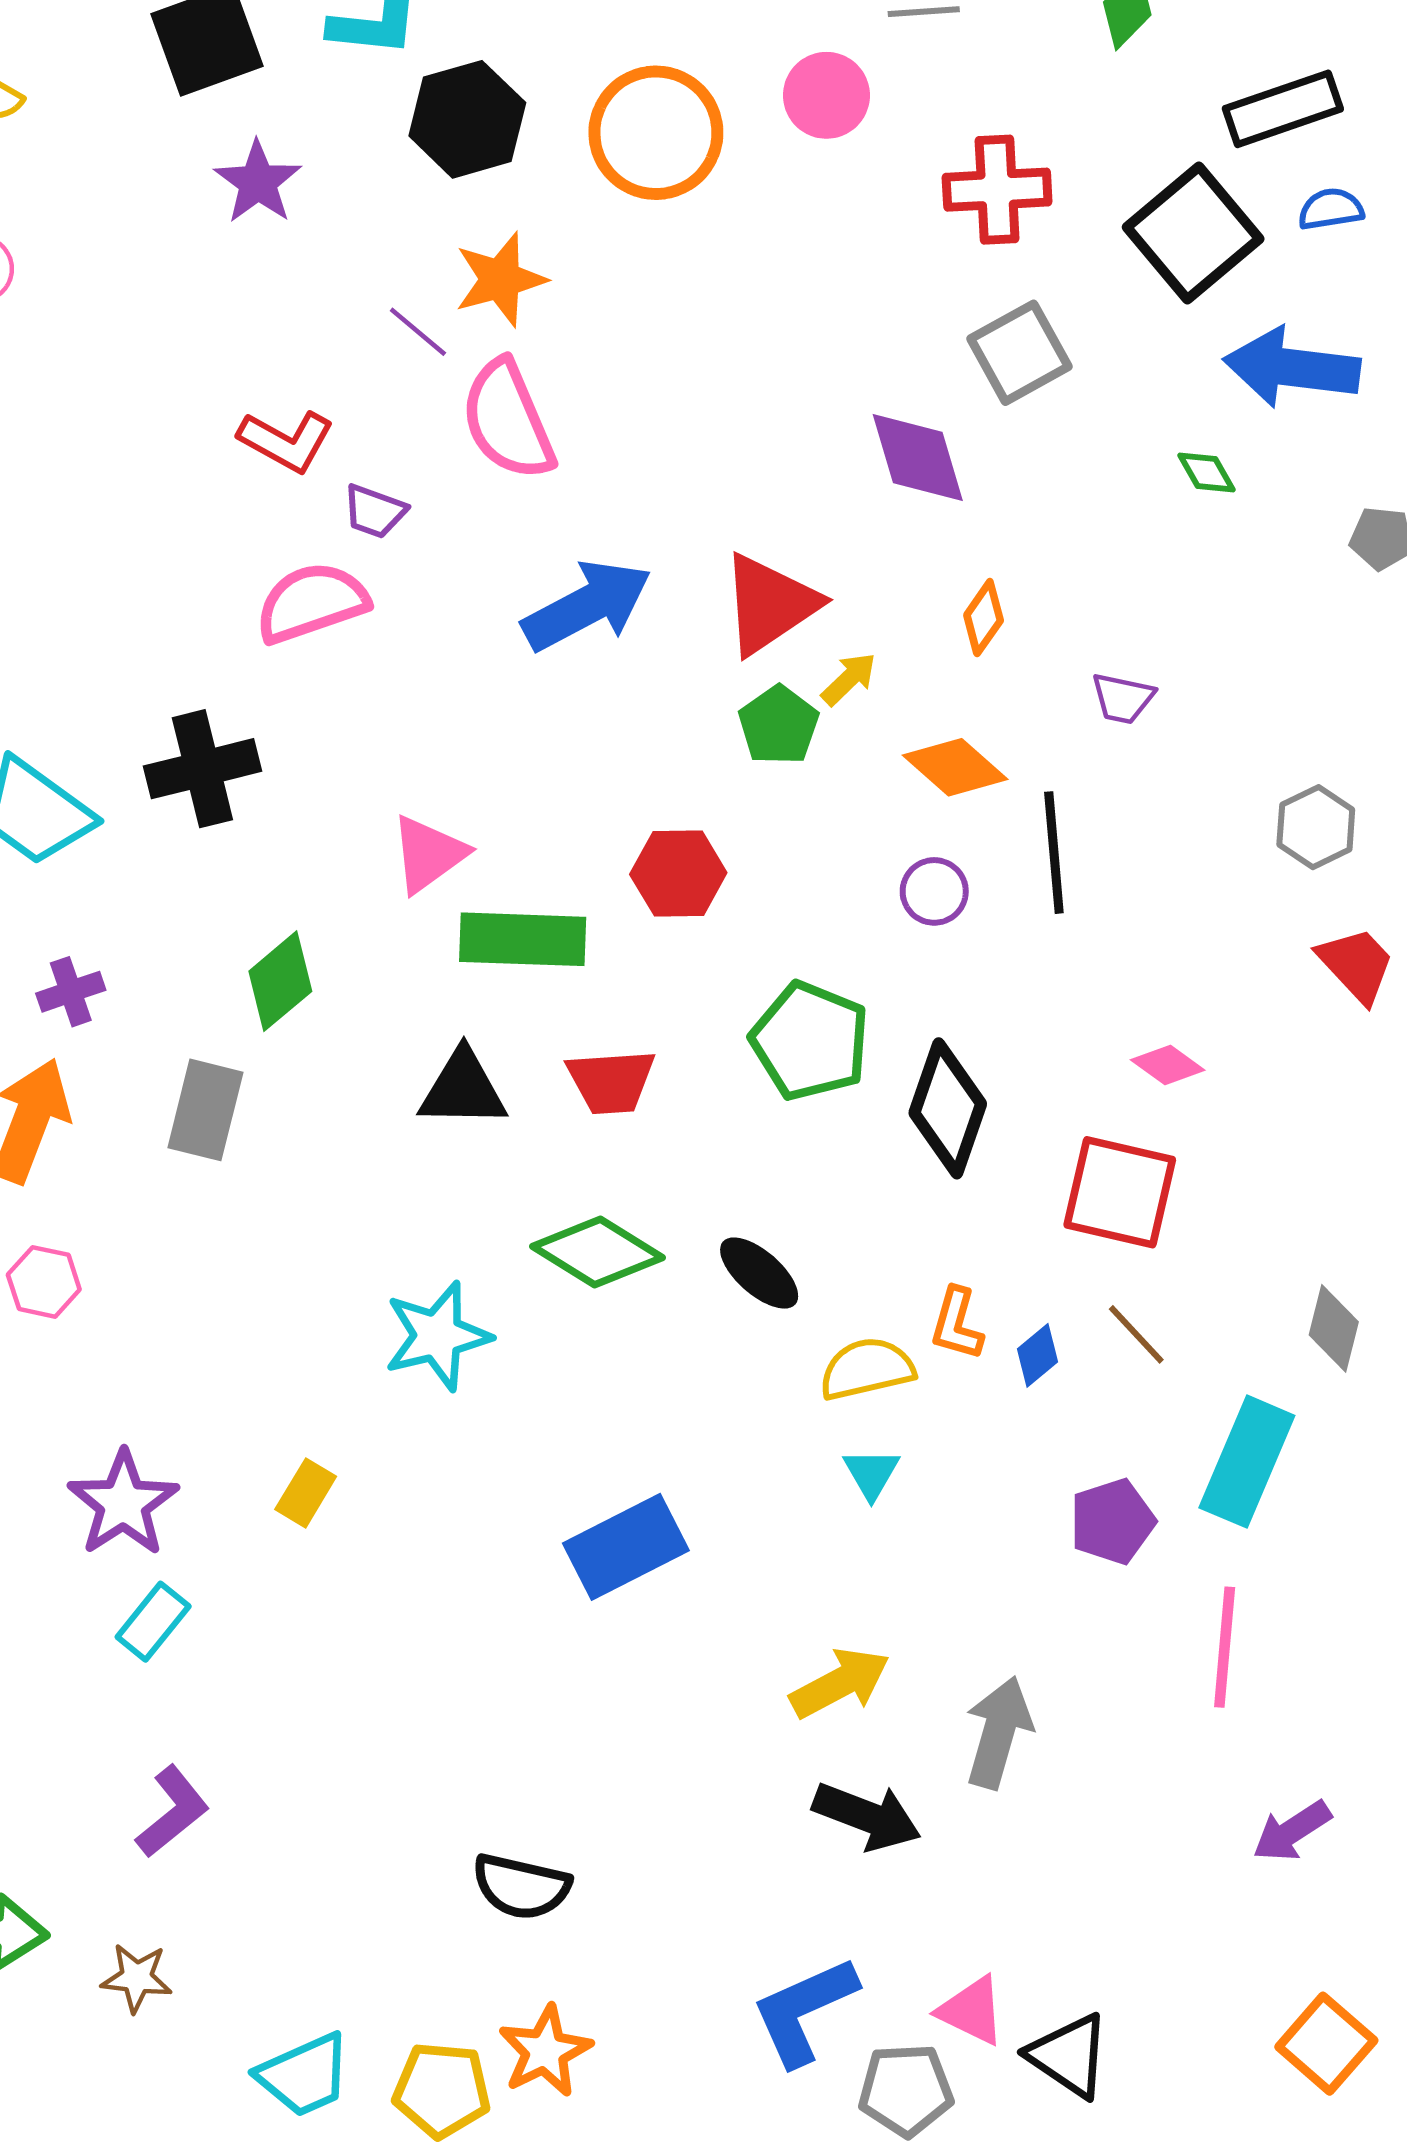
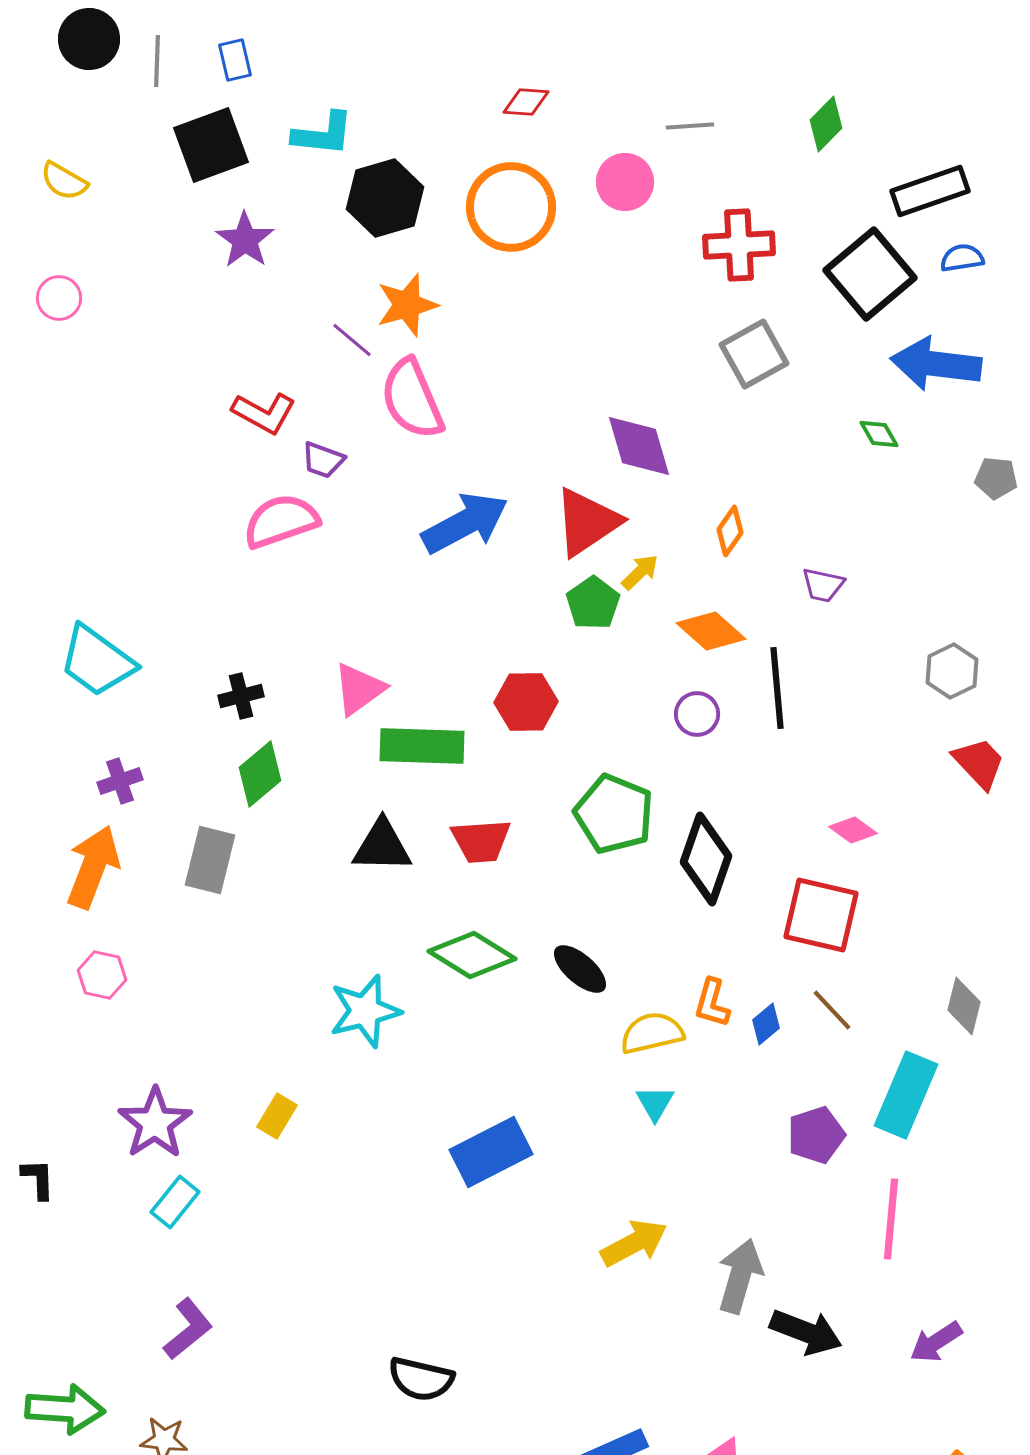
purple diamond: (918, 457) -> (639, 446), moved
black cross: (202, 769) -> (241, 696), moved, size x0.6
black arrow: (867, 1816) -> (806, 1332), moved

